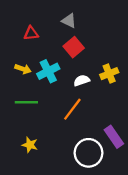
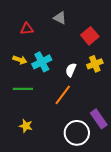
red square: (74, 47) -> (90, 36), moved
white semicircle: (82, 80) -> (71, 70), turned -48

